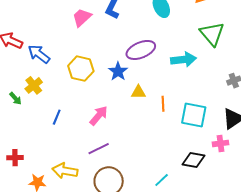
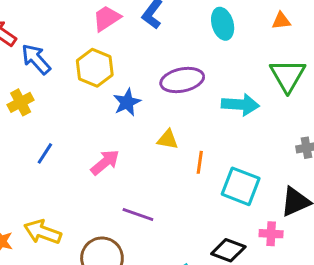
yellow hexagon: (81, 69) -> (95, 68), moved
blue star: (118, 71) -> (127, 102), moved
purple line: (99, 149) -> (138, 214), moved, turned 35

